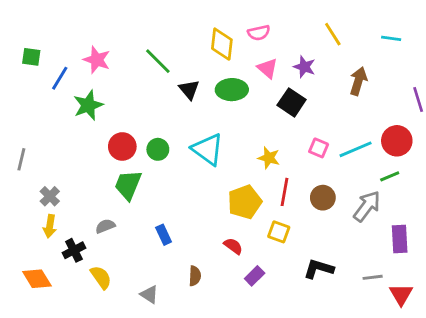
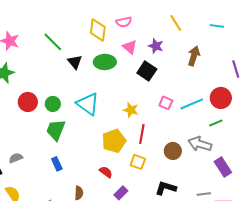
green trapezoid: (128, 185) -> (56, 130), moved
brown circle: (323, 198) -> (173, 151), moved
gray arrow: (367, 206) -> (200, 144), turned -110
purple rectangle: (400, 239) -> (223, 167), turned -30

